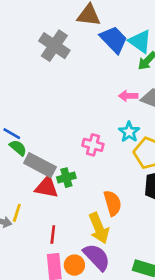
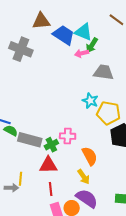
pink arrow: (128, 96) -> (82, 53), moved
pink cross: (93, 145) -> (68, 136), moved
red triangle: (47, 187) -> (48, 165), moved
yellow arrow: (99, 228) -> (84, 177), size x0.7

